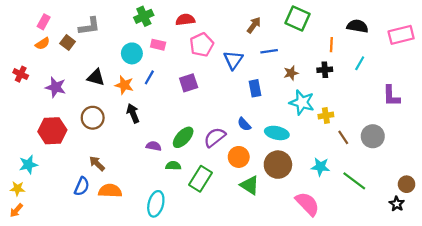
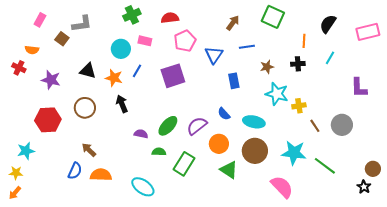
black semicircle: (357, 26) -> (328, 24), turned -66
orange semicircle: (43, 44) -> (32, 50), moved, turned 40
purple square: (189, 83) -> (173, 76), size x1.4
cyan star: (320, 167) -> (294, 153), size x1.4
cyan ellipse: (156, 204) -> (143, 187), turned -70

